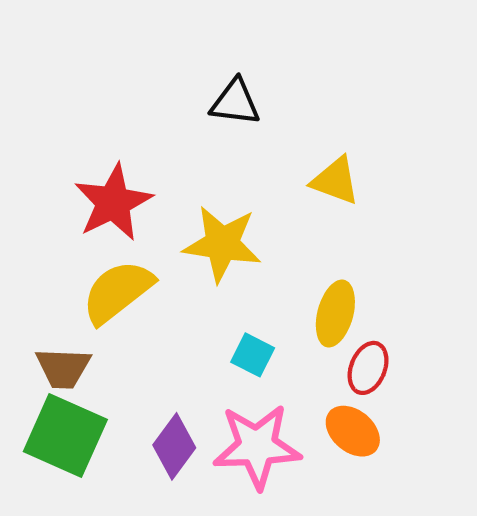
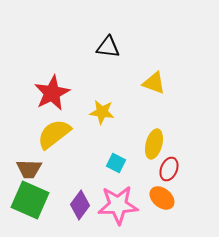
yellow star: (222, 244) -> (102, 112), size x0.7

